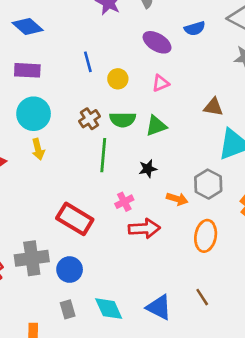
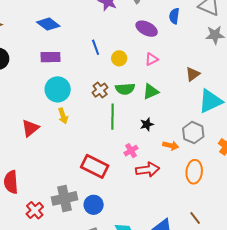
blue semicircle: (195, 28) -> (174, 16), turned 119
brown triangle: (213, 107) -> (193, 74), turned -42

